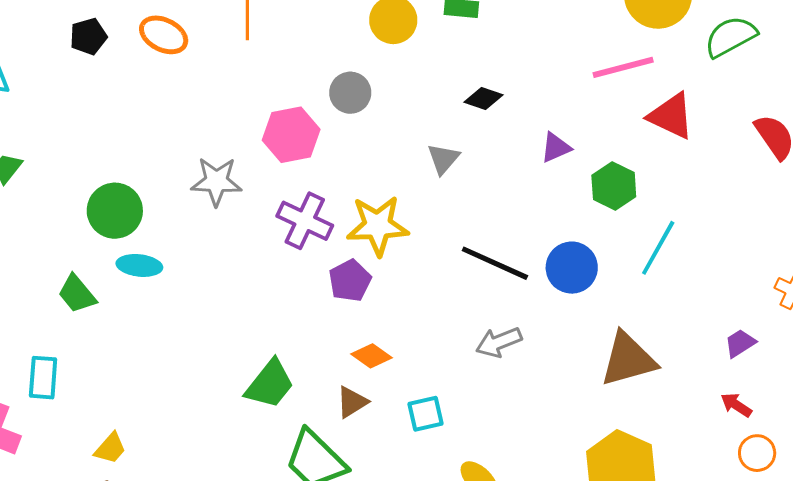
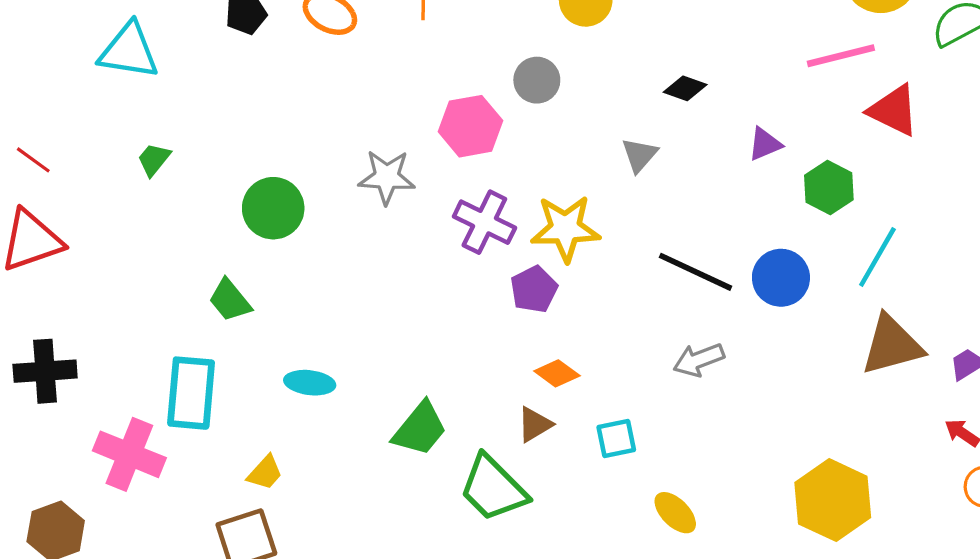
cyan ellipse: (139, 265) -> (310, 383), moved
brown triangle: (628, 359) -> (892, 345), moved
cyan rectangle: (43, 378) -> (191, 393), size x1.5
green trapezoid: (270, 384) -> (420, 429), moved

